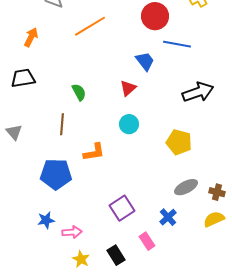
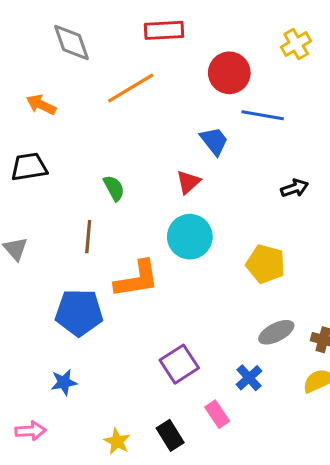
orange arrow: (31, 37) -> (41, 105), turned -90
black arrow: (198, 92) -> (295, 188), size x0.6
cyan circle: (129, 124) -> (190, 237), size x1.5
orange L-shape: (94, 152) -> (137, 279), size x1.4
pink arrow: (72, 232) -> (31, 431), moved

